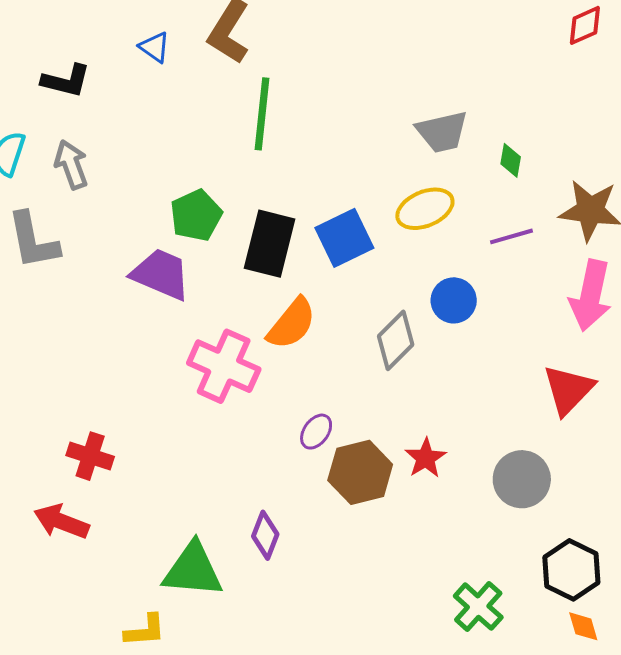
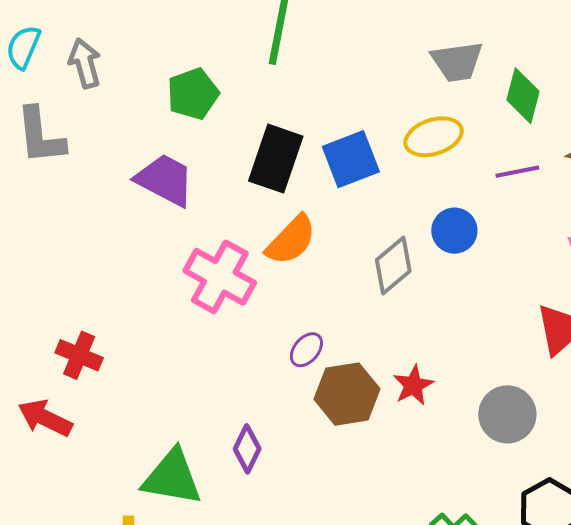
green diamond: (511, 160) -> (523, 96), size x1.6
green pentagon: (196, 215) -> (193, 94), moved

